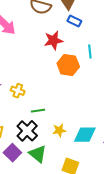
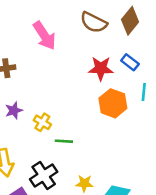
blue rectangle: (74, 21) -> (130, 62), moved
green line: (38, 111) -> (64, 141), moved

